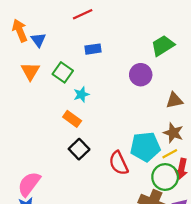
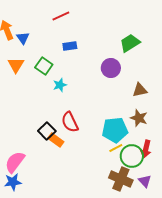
orange rectangle: (72, 119) -> (56, 140), moved
black square: (79, 149) -> (47, 131), moved
yellow line: (170, 154) -> (116, 148), moved
red semicircle: (119, 163) -> (70, 122), moved

